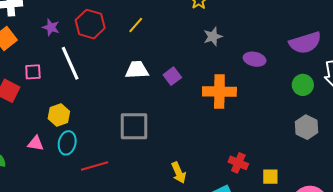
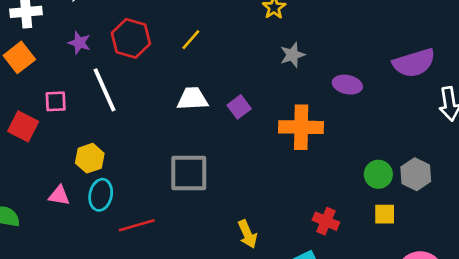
green circle: (303, 85) -> (378, 174), moved
yellow square: (270, 177) -> (385, 214), moved

